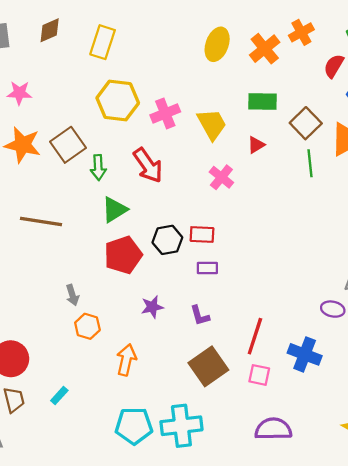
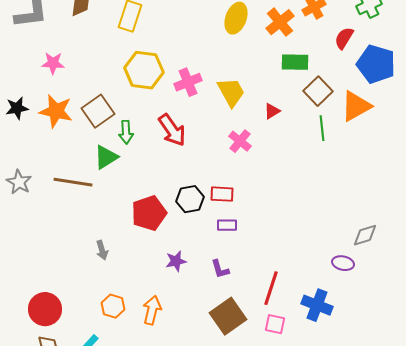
green rectangle: (262, 102) -> (295, 62), moved
green triangle: (114, 210) -> (106, 157), moved
orange hexagon: (87, 326) -> (113, 306), moved

